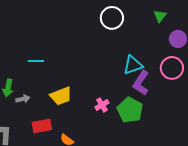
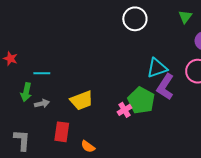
cyan line: (36, 61) -> (42, 73), moved
green pentagon: (130, 110) -> (141, 100), moved
red rectangle: (42, 126) -> (62, 132), turned -72

